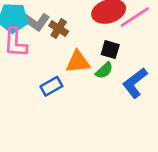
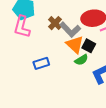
gray L-shape: (35, 21) -> (70, 30), moved
orange triangle: (78, 62) -> (75, 45), moved, turned 36

